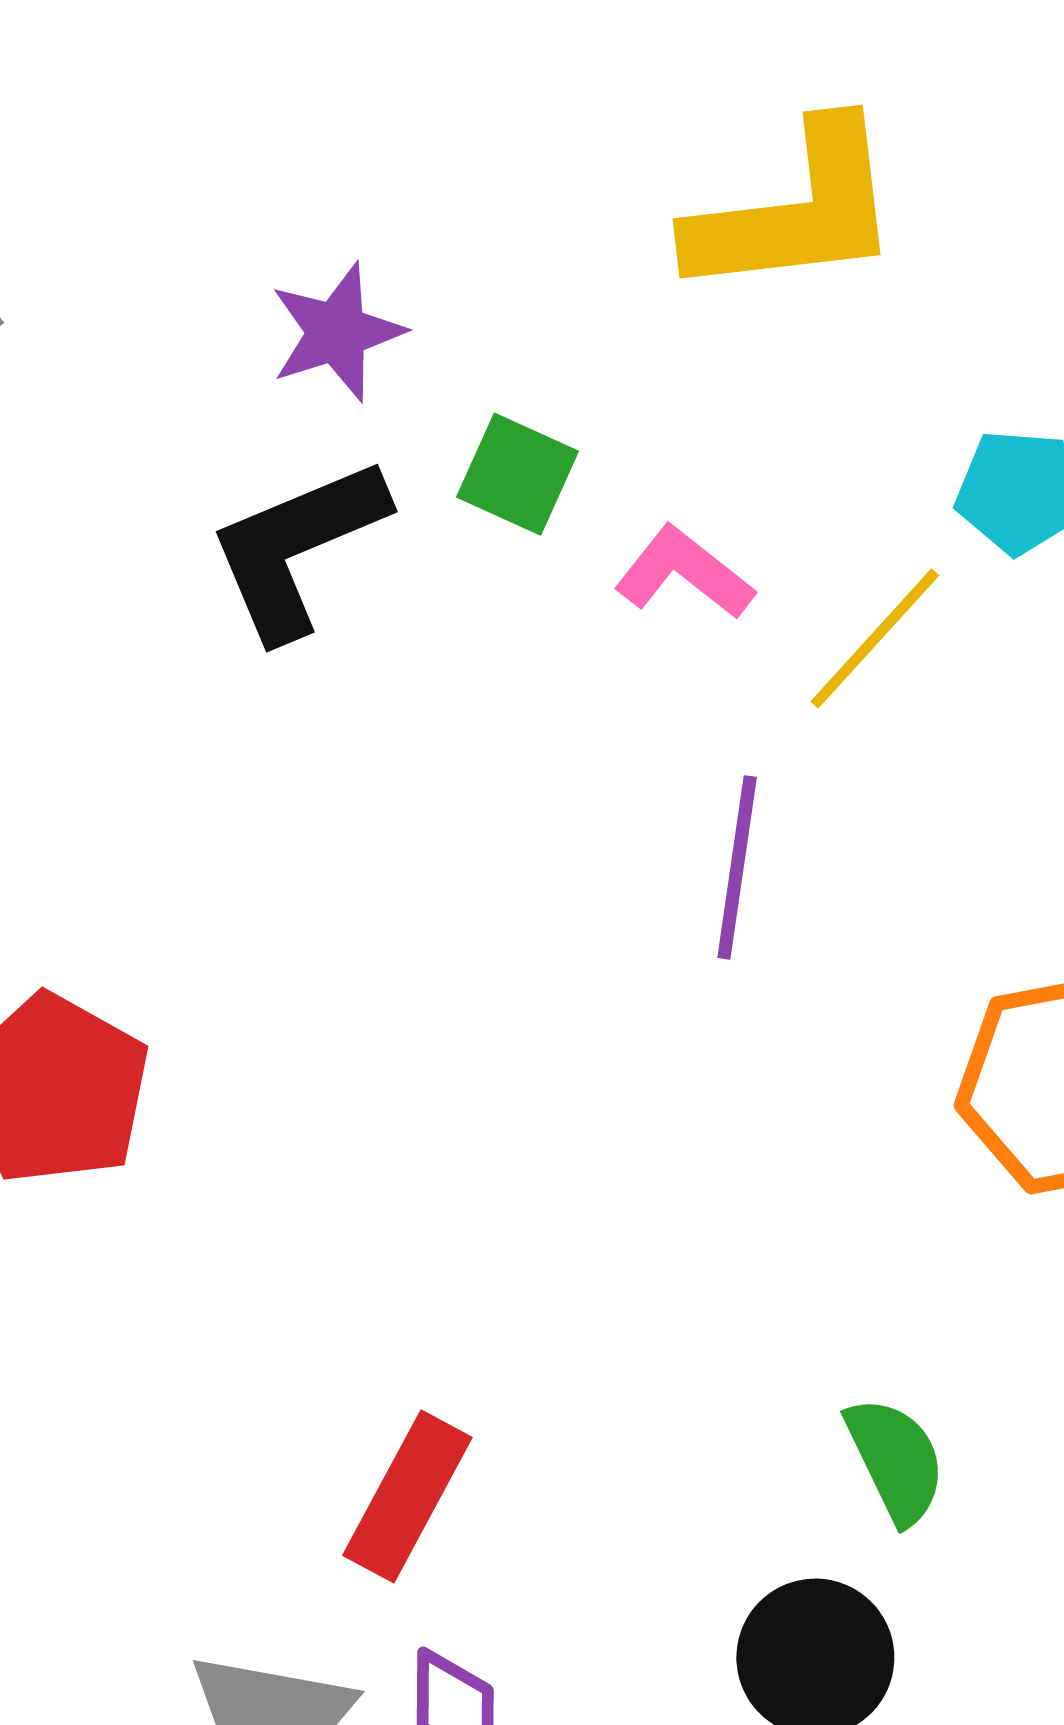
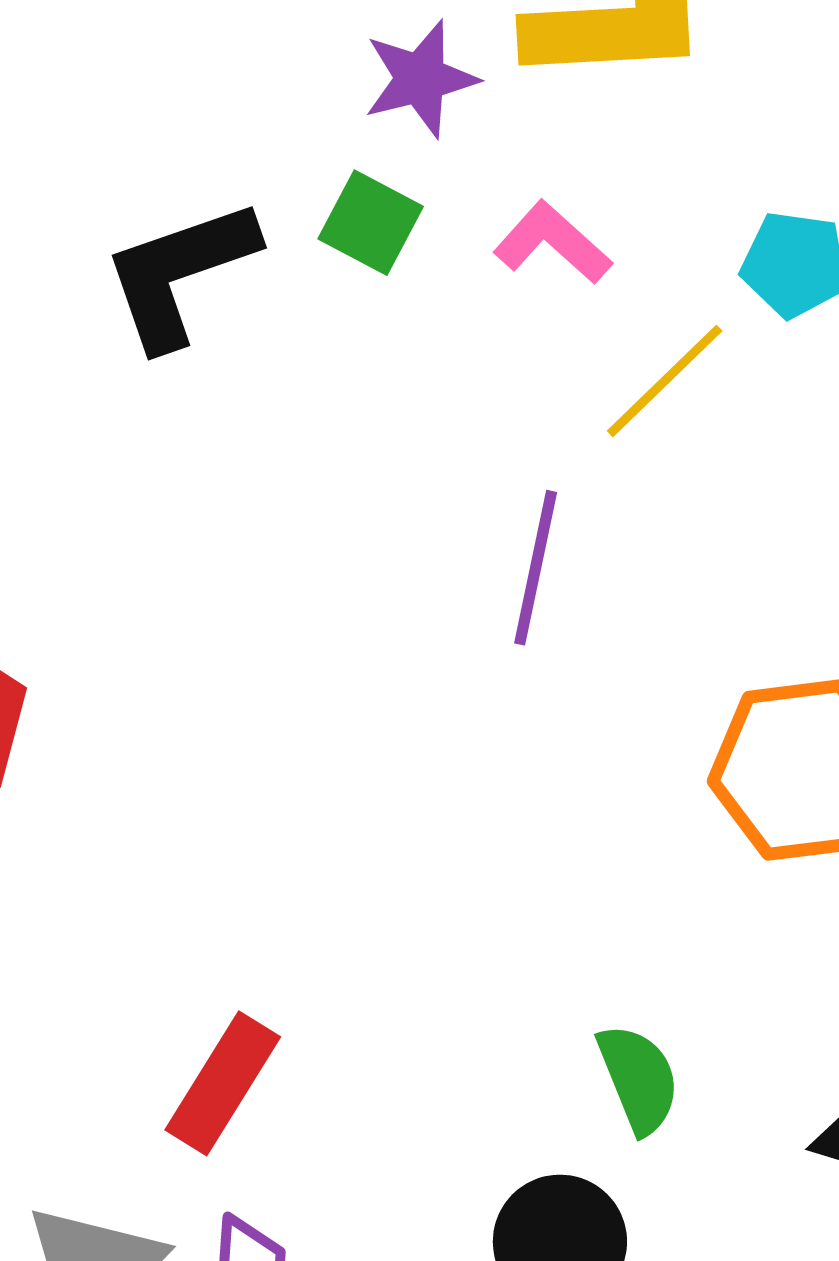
purple star: (337, 332) -> (420, 79), moved
pink L-shape: (684, 573) -> (552, 243), moved

